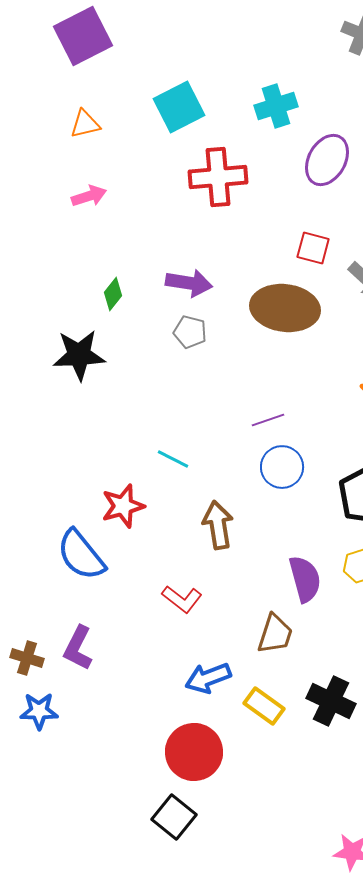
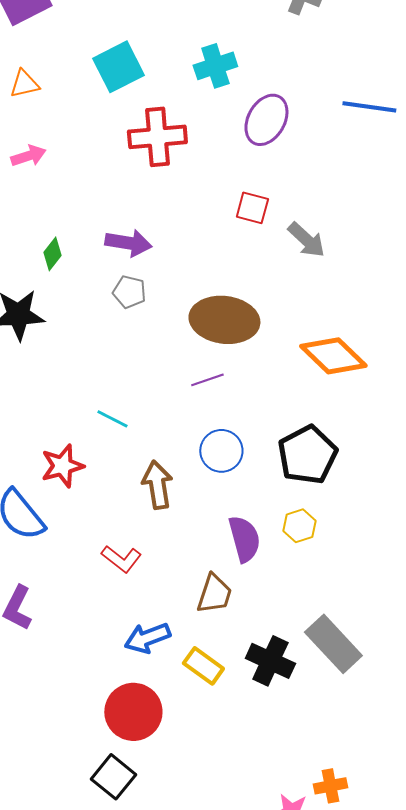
brown ellipse: (285, 308) -> (224, 320), moved
blue circle: (282, 467) -> (221, 451), moved

